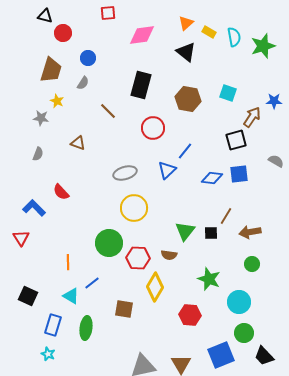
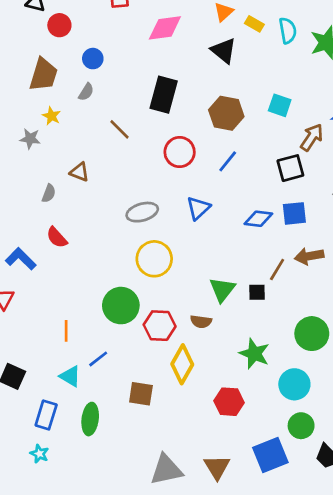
blue line: (185, 151) -> (228, 161), moved
gray semicircle: (38, 154) -> (49, 193), moved
brown arrow: (250, 232) -> (309, 256), moved
green circle: (252, 264) -> (312, 334), size x1.6

